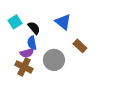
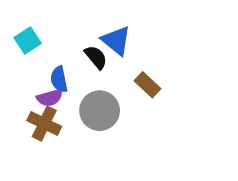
black semicircle: (34, 28) -> (96, 57), moved

